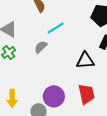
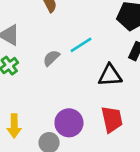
cyan line: (56, 28) -> (81, 45), moved

